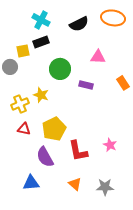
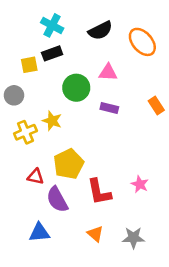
orange ellipse: (113, 18) -> (142, 42), moved, turned 40
pink triangle: (98, 57) -> (108, 72), moved
gray circle: (10, 67) -> (14, 95), moved
red triangle: (24, 129) -> (36, 177), moved

